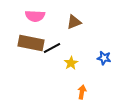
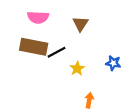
brown triangle: (74, 22) -> (80, 24), turned -35

